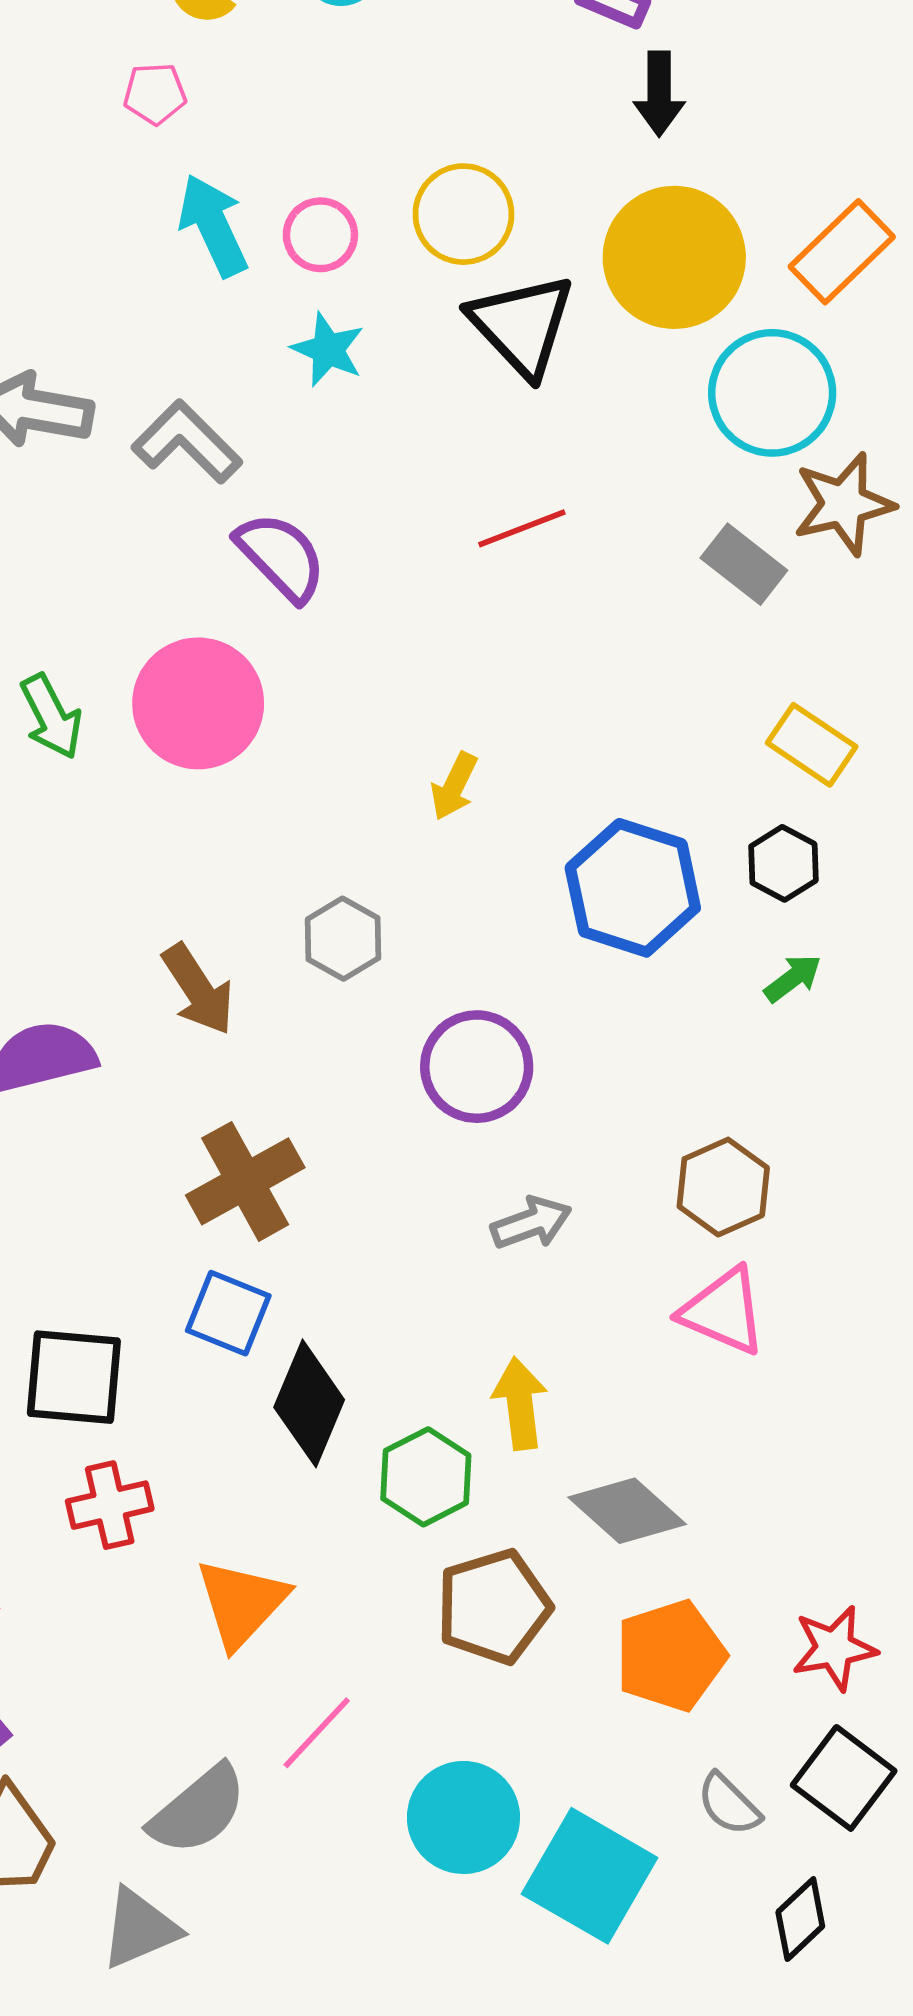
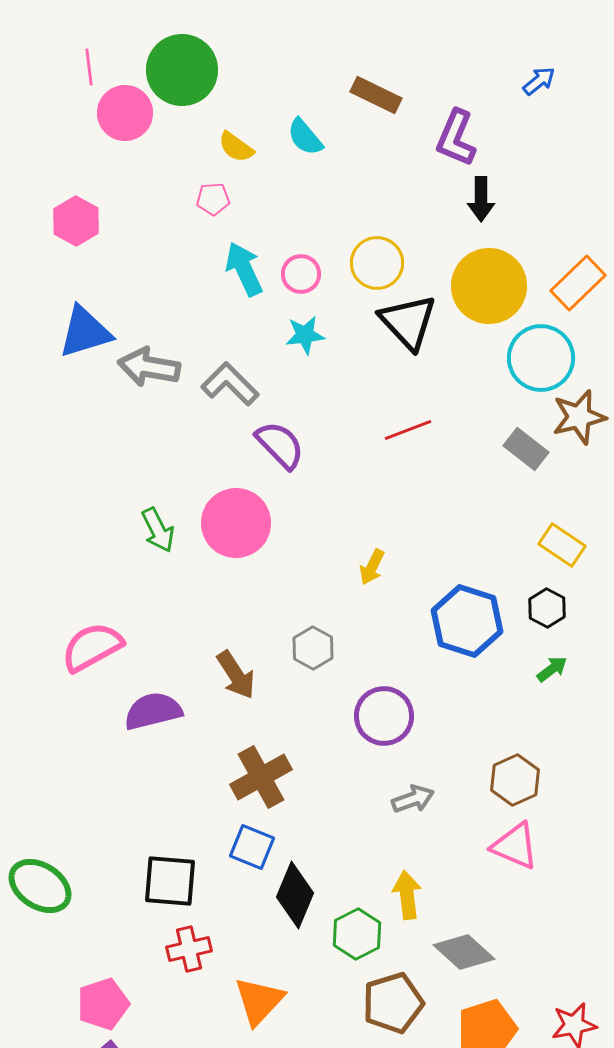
cyan star: (328, 350) -> (305, 335), turned -30

